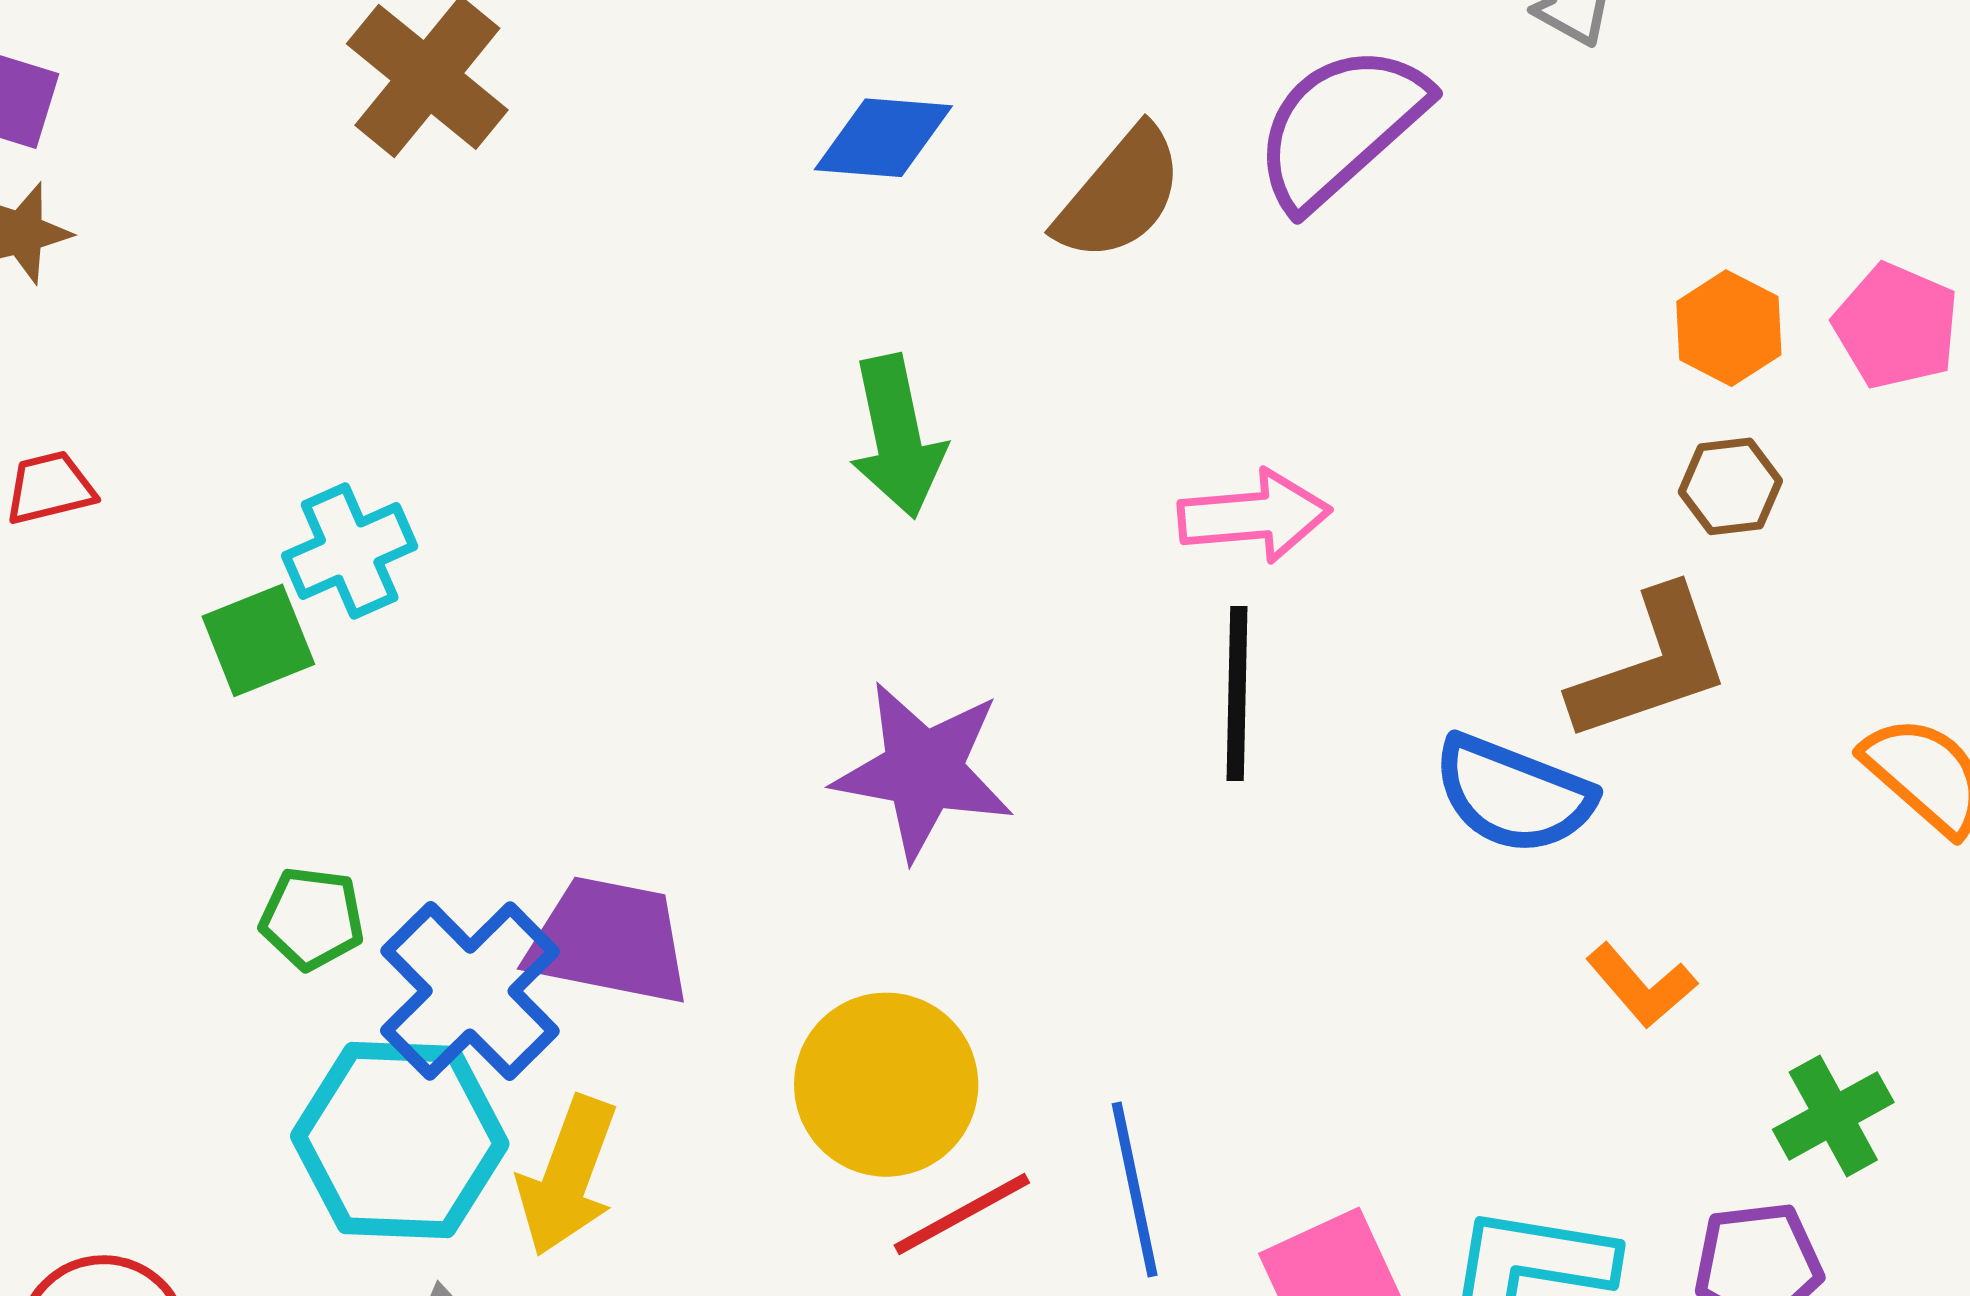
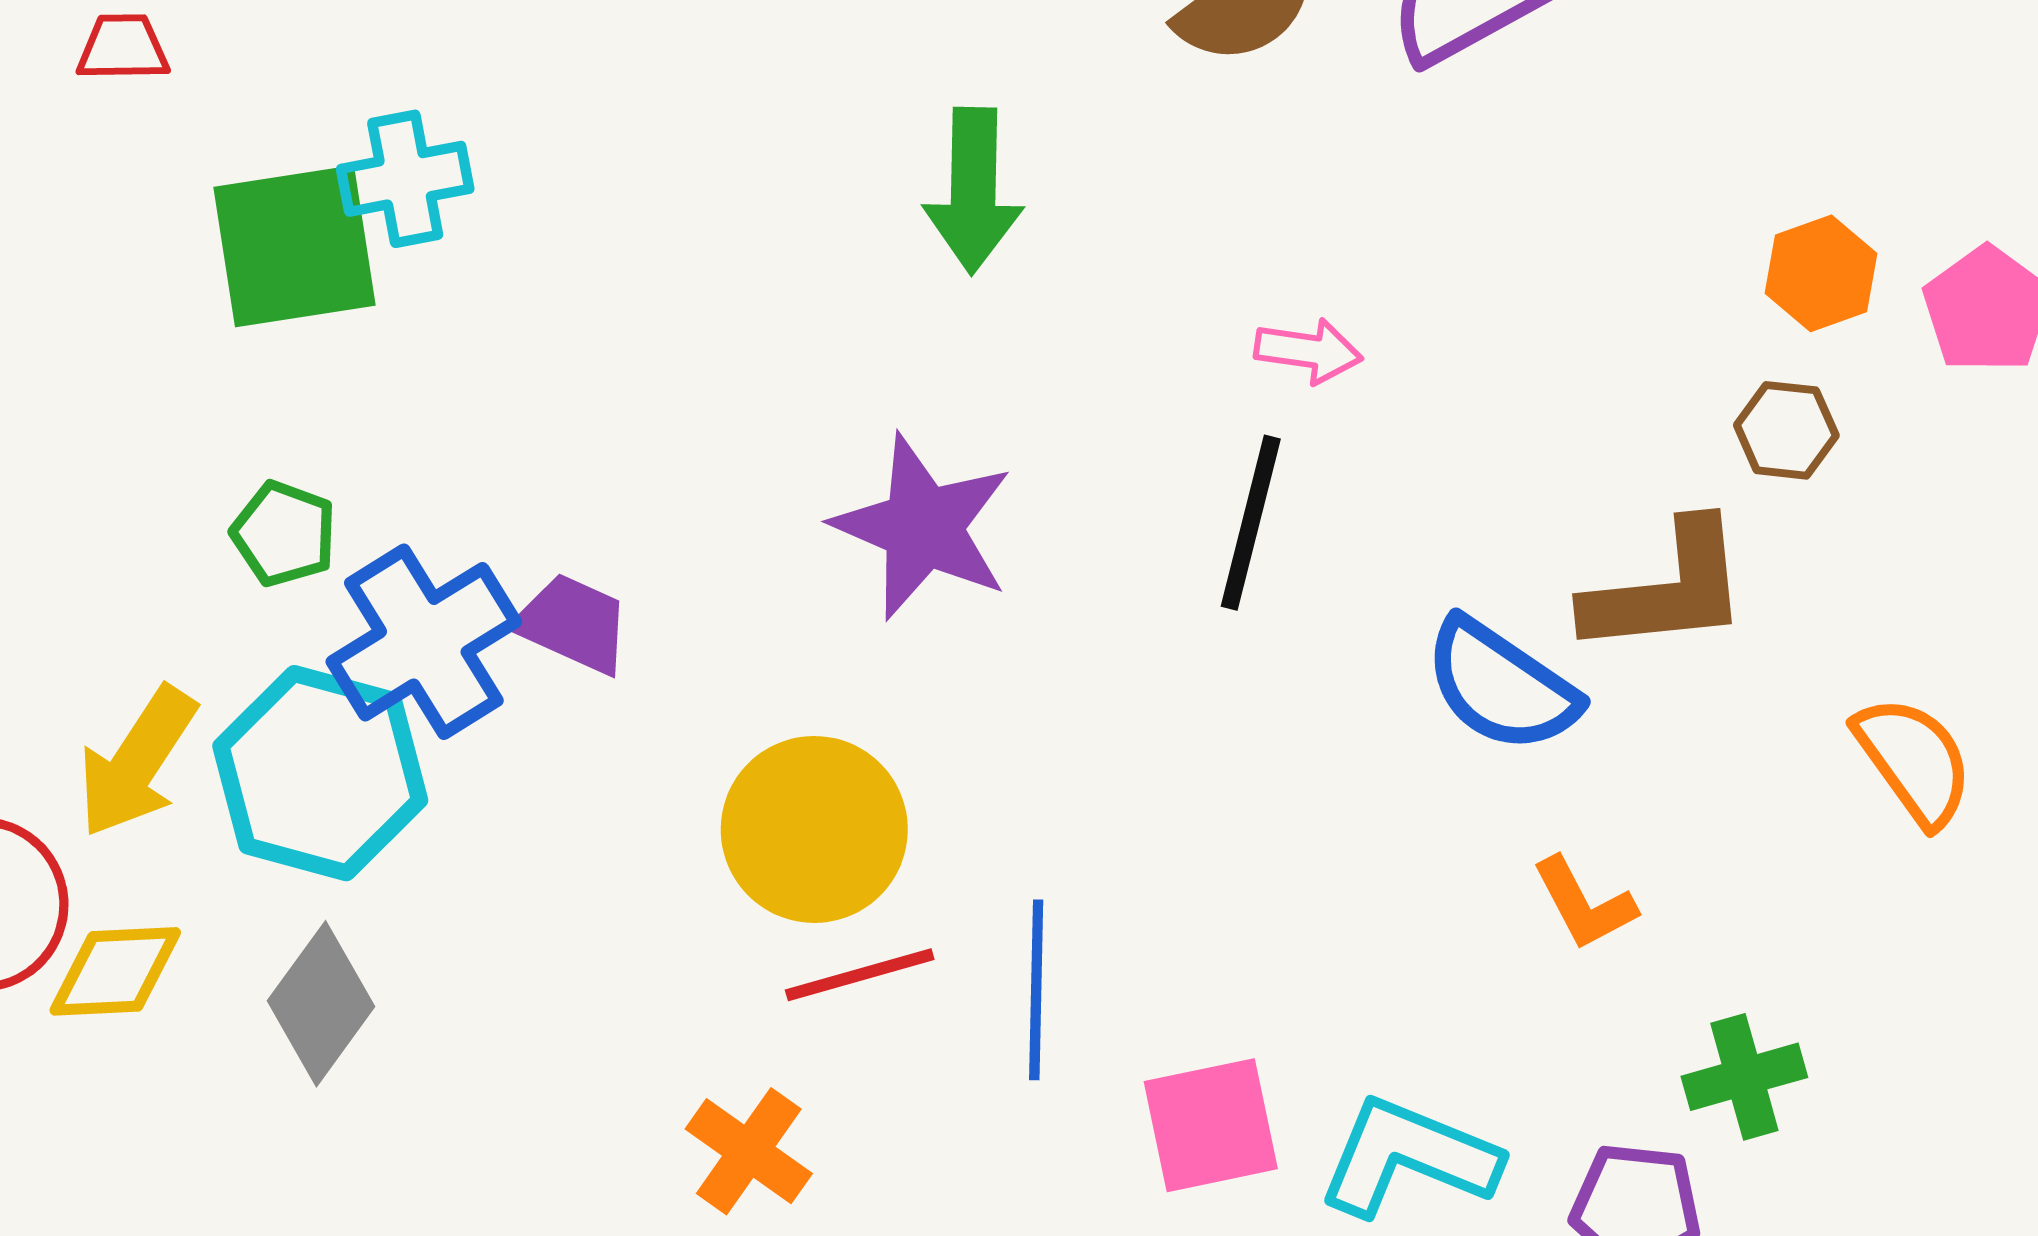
pink arrow: (1254, 516) -> (1308, 351), size x0.7
green square: (258, 640) -> (294, 246), size x1.6
purple trapezoid: (609, 941) -> (573, 624), size x0.7
yellow arrow: (568, 1176) -> (137, 762), moved

